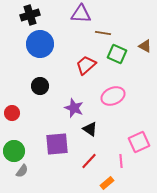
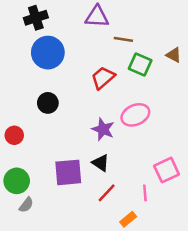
purple star: (74, 108) -> (103, 129), moved
black triangle: (90, 129) -> (101, 163), moved

